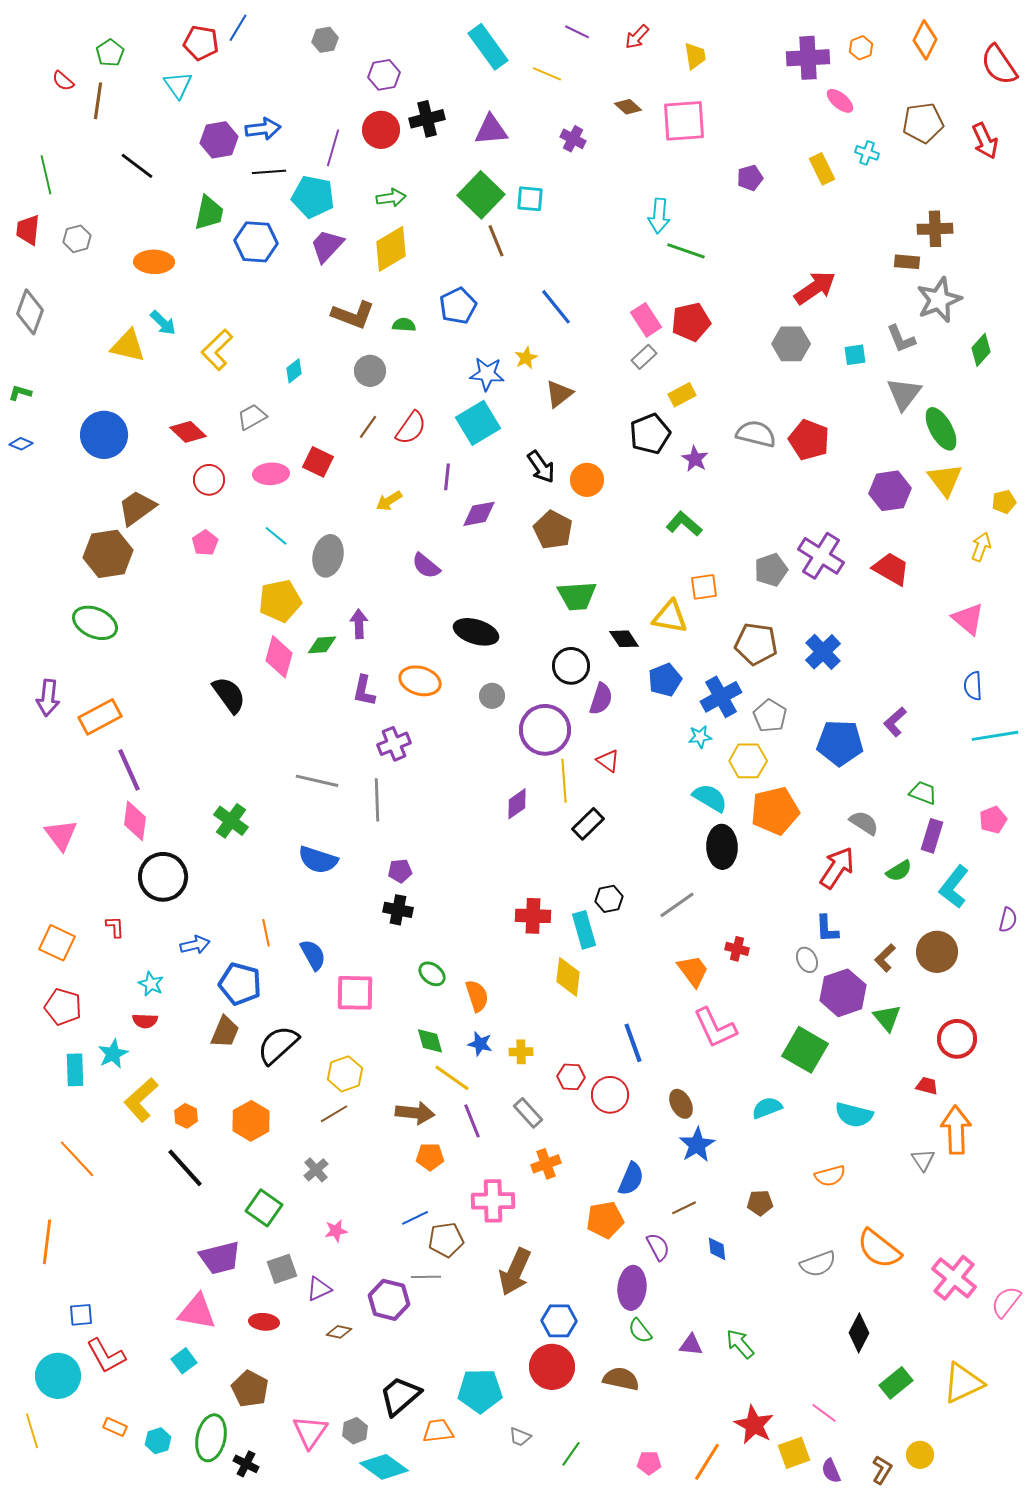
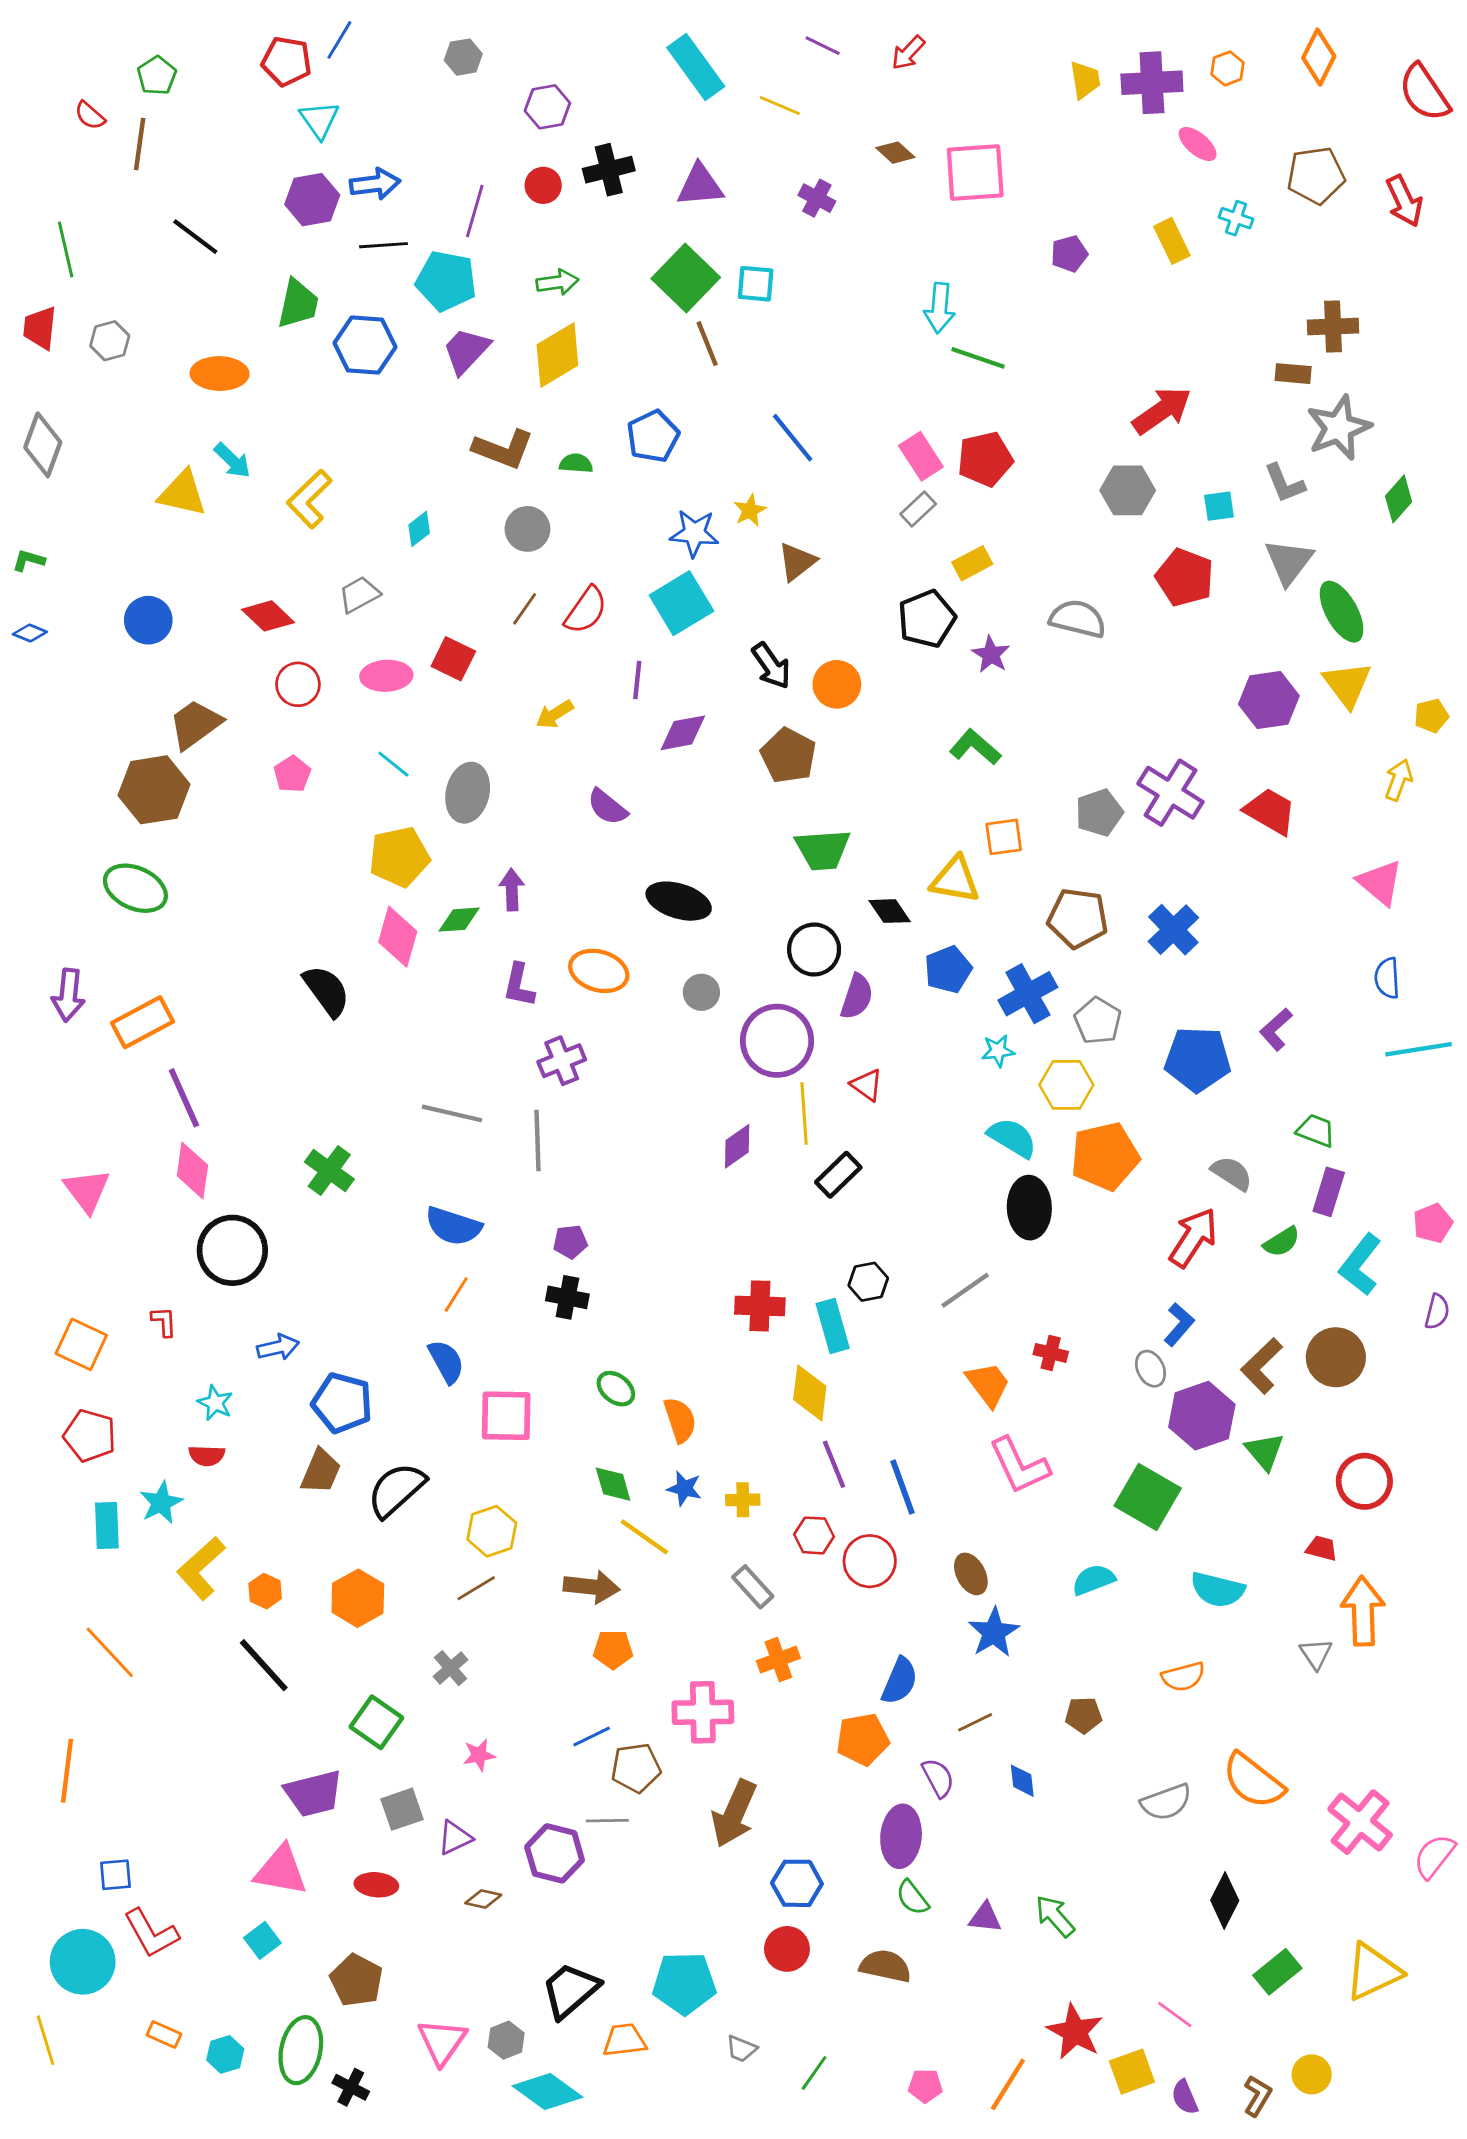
yellow trapezoid: (695, 56) -> (1085, 80), moved
cyan triangle: (178, 85) -> (319, 120), moved
red circle: (381, 130) -> (543, 185), size x0.7
blue circle: (104, 435) -> (148, 620), size x0.7
red pentagon: (809, 440) -> (1185, 577), moved
pink pentagon: (993, 820) -> (1433, 1223), moved
blue L-shape: (827, 929) -> (1179, 1324), turned -136
orange line: (266, 933) -> (456, 1295), moved, turned 44
brown L-shape: (885, 958) -> (1262, 1366), size x1.4
purple line: (472, 1121) -> (834, 1464), moved
red circle: (552, 1367) -> (787, 1949), size x0.7

